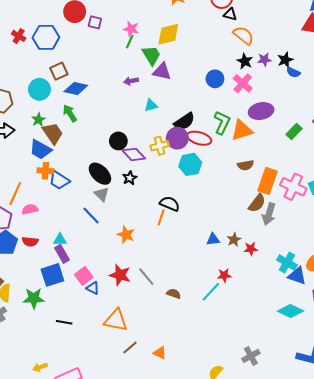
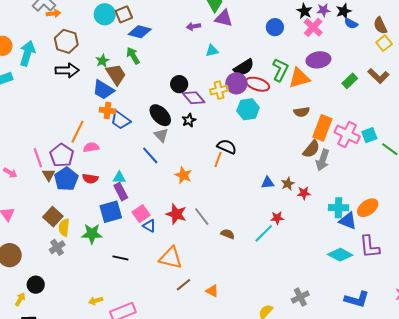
pink cross: (243, 83) -> (313, 27), moved
cyan circle: (39, 89) -> (105, 14), moved
cyan cross: (287, 263) -> (338, 208), turned -30

